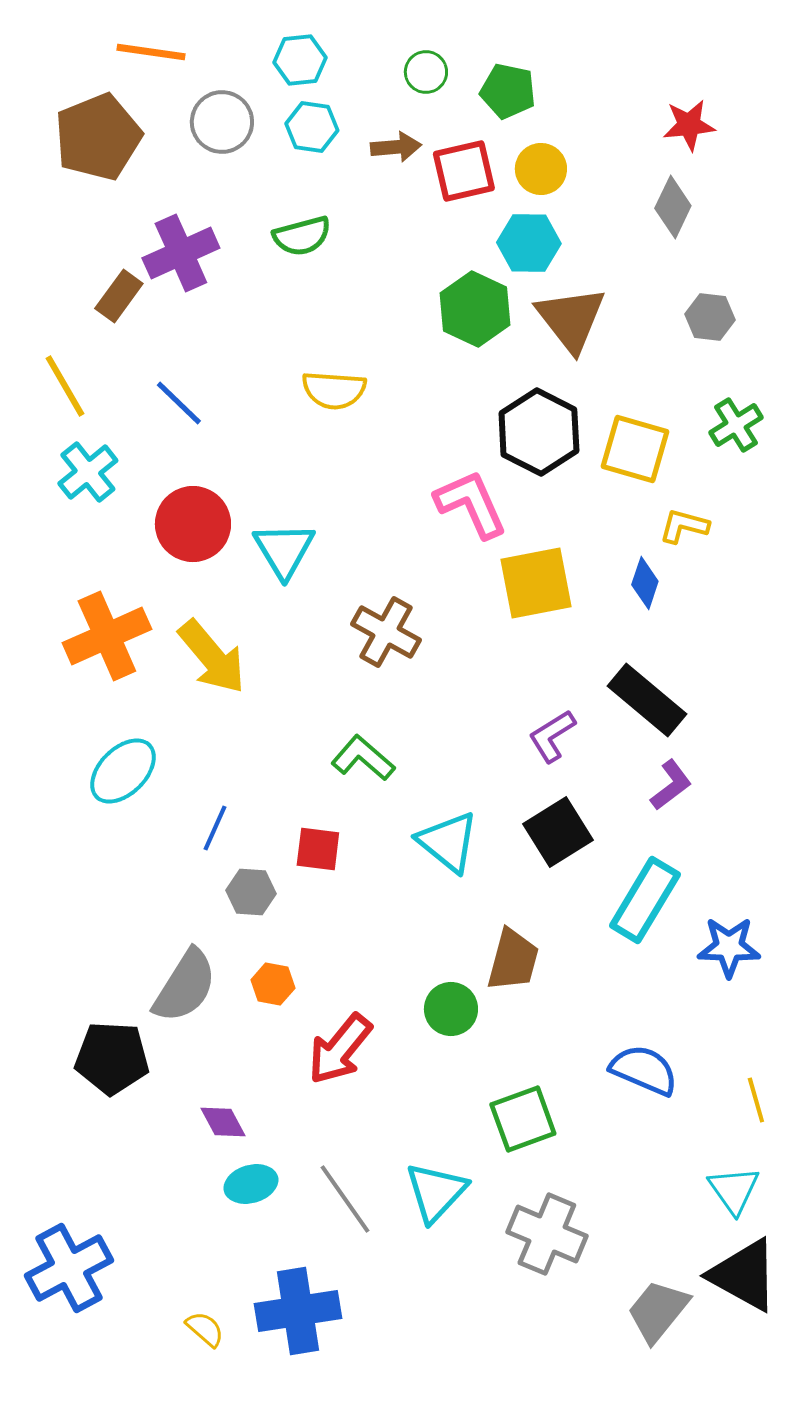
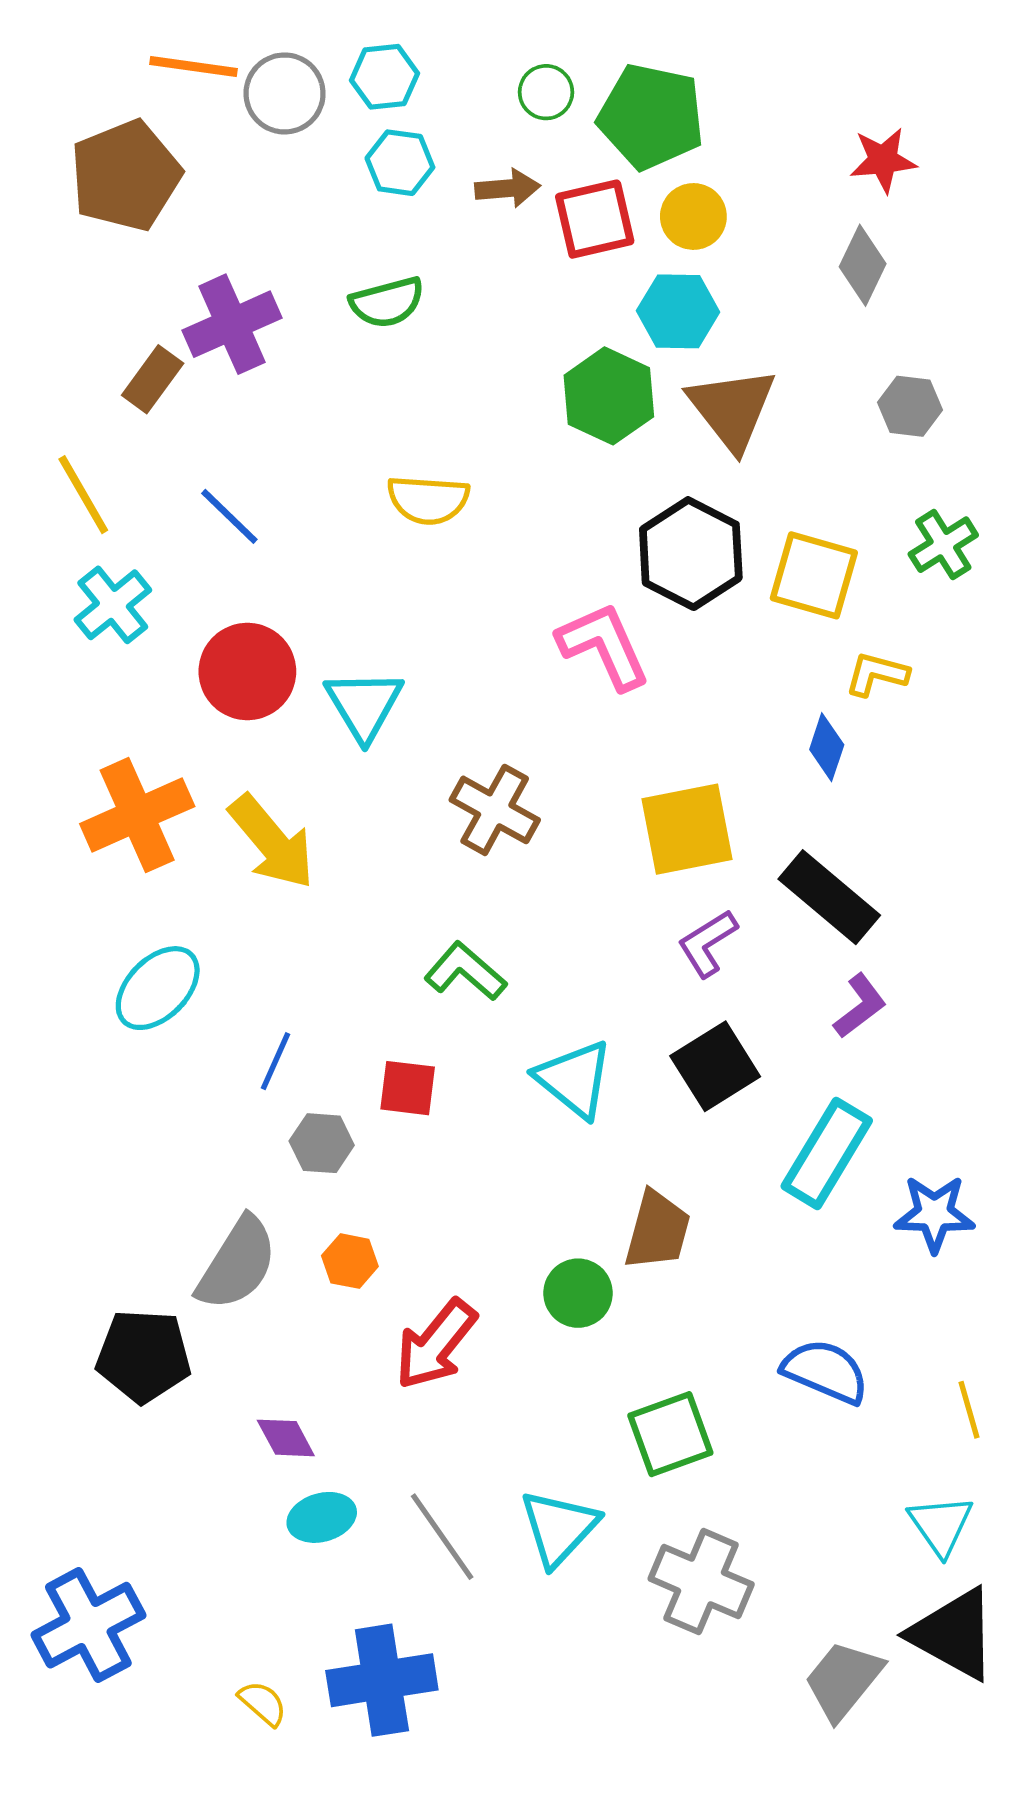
green pentagon: (508, 91) -> (651, 117), size x1.5
gray circle: (222, 122) -> (285, 93), moved
yellow square: (536, 583) -> (687, 829), moved

